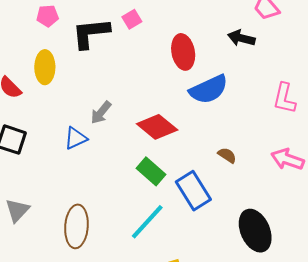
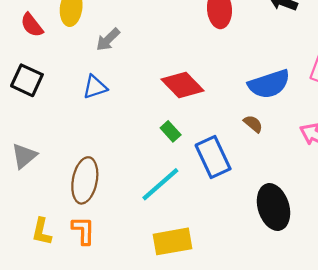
blue semicircle: (209, 89) -> (269, 84), moved
gray arrow: (101, 113) -> (108, 40), moved
green rectangle: (151, 171) -> (171, 131), size x0.7

